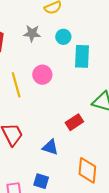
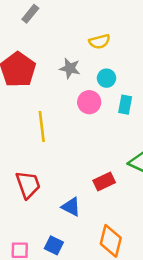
cyan rectangle: (82, 56) -> (125, 105), size x0.7
pink circle: (42, 75) -> (89, 102), moved

